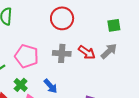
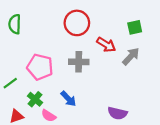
red arrow: (87, 52) -> (106, 45), moved

